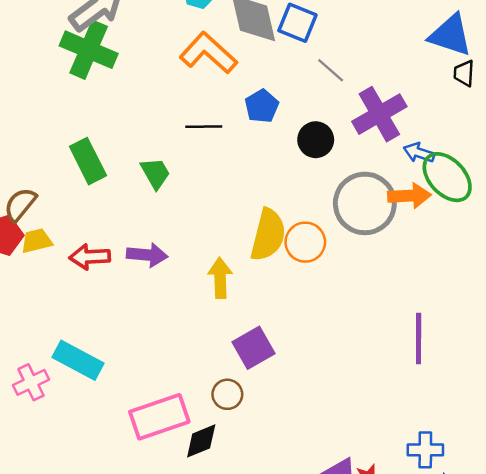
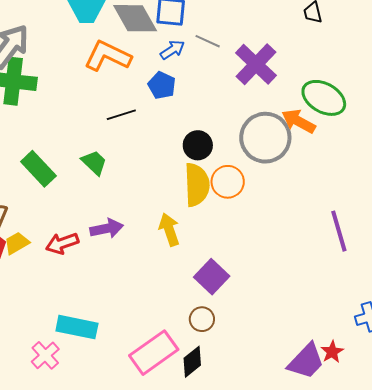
black circle: (316, 140) -> (198, 145), moved
blue arrow: (419, 153) -> (172, 50), moved, turned 145
orange arrow: (409, 196) -> (299, 121), turned -132

